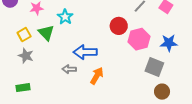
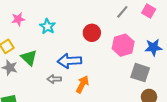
red circle: (119, 26) -> (92, 33), moved
green triangle: (46, 33) -> (29, 58), moved

